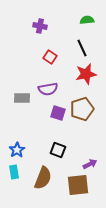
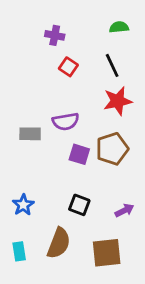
red square: (50, 57) -> (68, 67), moved
purple arrow: (90, 164) -> (124, 210), moved
cyan rectangle: (14, 172) -> (19, 251), moved

